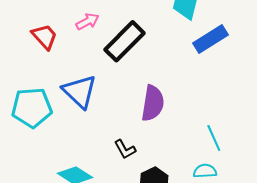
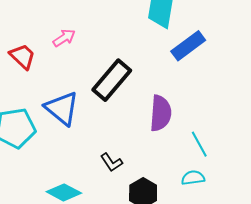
black rectangle: (125, 41) -> (112, 80), moved
purple semicircle: (153, 103) -> (161, 113), moved

